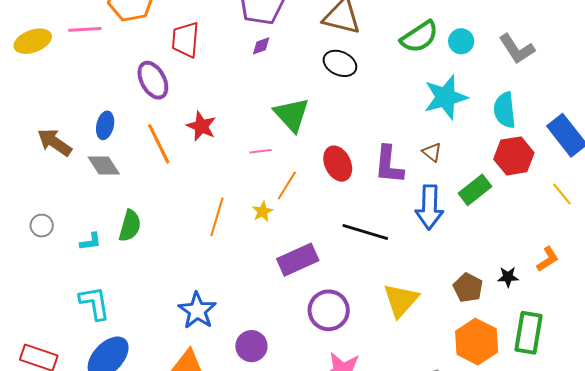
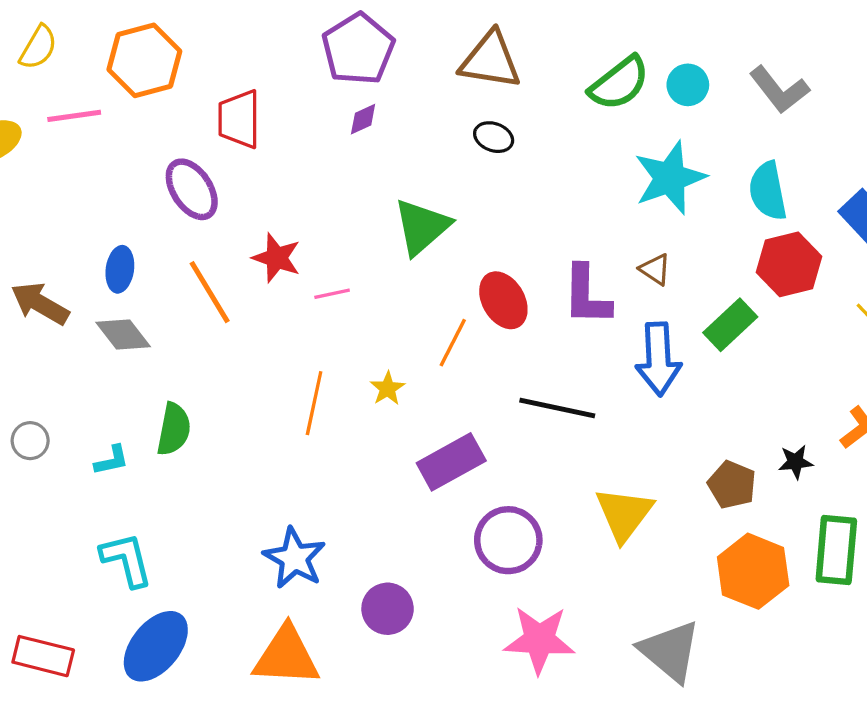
black ellipse: (340, 63) -> (494, 137), size x0.7
green triangle: (292, 115) -> (422, 227), turned 36
pink line: (260, 151) -> (332, 294), moved
orange line: (287, 185) -> (453, 343), moved

